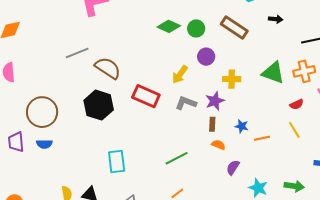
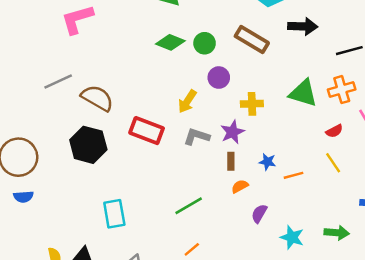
black arrow: (276, 19) -> (303, 26), size x1.6
orange semicircle: (218, 145) -> (240, 186), turned -48

